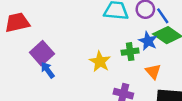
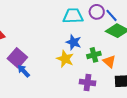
blue star: (148, 41) -> (74, 42), moved
green cross: (130, 52) -> (94, 55), moved

